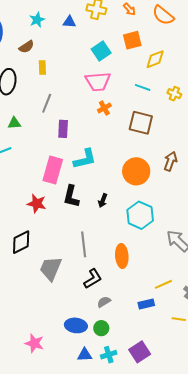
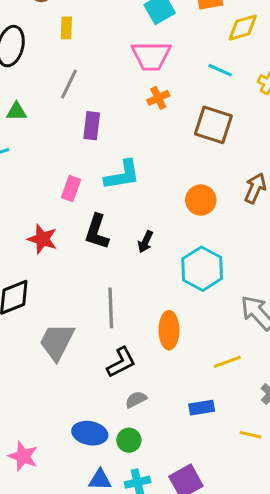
pink rectangle: (53, 170) -> (71, 188), size x0.6
orange circle: (136, 171) -> (201, 200), size x0.7
yellow line: (164, 284) -> (227, 362), moved

